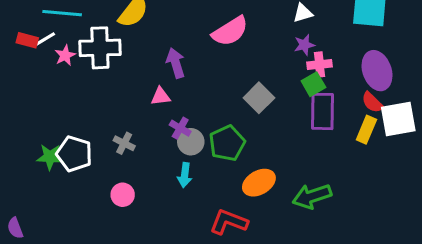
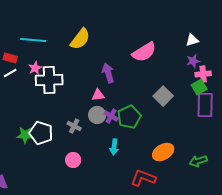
white line: (45, 39) -> (10, 73), moved
white cross: (100, 48) -> (49, 80), moved
gray circle: (191, 142) -> (97, 115), moved
green pentagon: (227, 143) -> (129, 117), moved
green arrow: (312, 196) -> (198, 161), size x0.7

